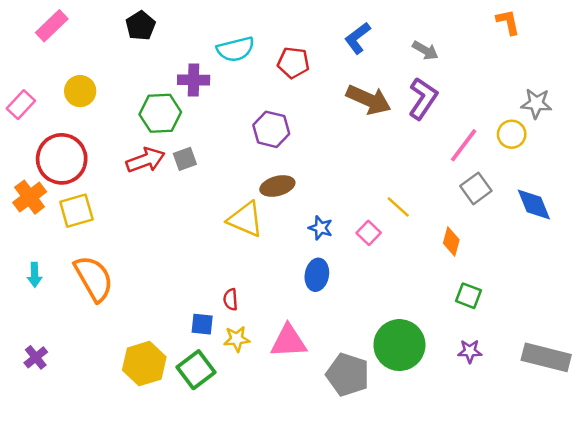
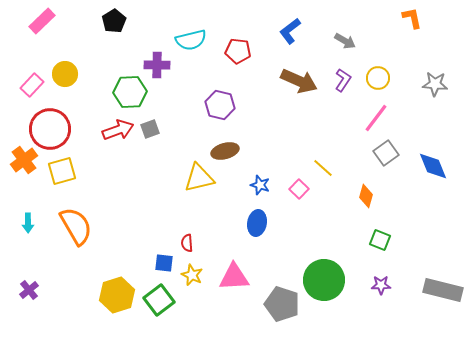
purple L-shape: (423, 98) -> (343, 80), size x0.7
pink rectangle: (21, 105) -> (32, 85), moved
yellow circle: (512, 134) -> (378, 78), moved
yellow triangle: (245, 219) -> (199, 178), turned -36
yellow star: (237, 339) -> (192, 275), turned 30

